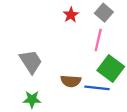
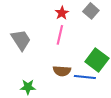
pink line: (98, 40) -> (60, 35), moved
gray trapezoid: (31, 62) -> (21, 40), moved

